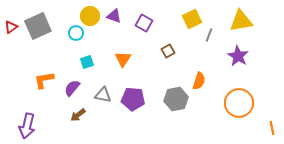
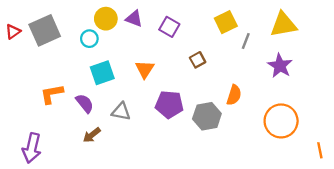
cyan square: (87, 62) -> (102, 73), size x1.5
purple semicircle: (72, 88) -> (85, 103), turned 102
purple pentagon: (133, 99) -> (169, 104), moved

